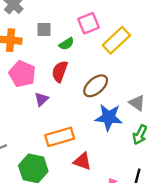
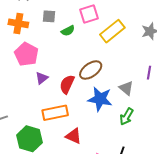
red semicircle: (60, 71) -> (67, 84), moved

